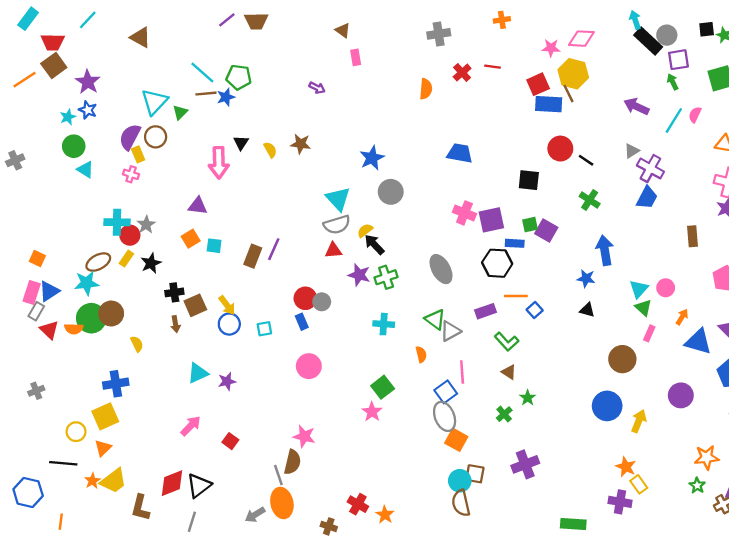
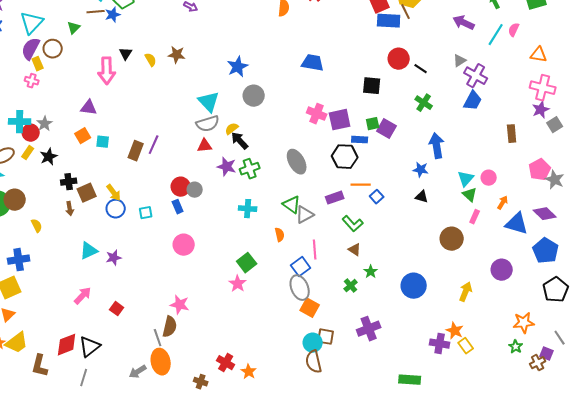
cyan triangle: (154, 102) -> (32, 23), moved
blue circle: (607, 406) -> (414, 286), moved
purple cross: (620, 502) -> (440, 344), moved

